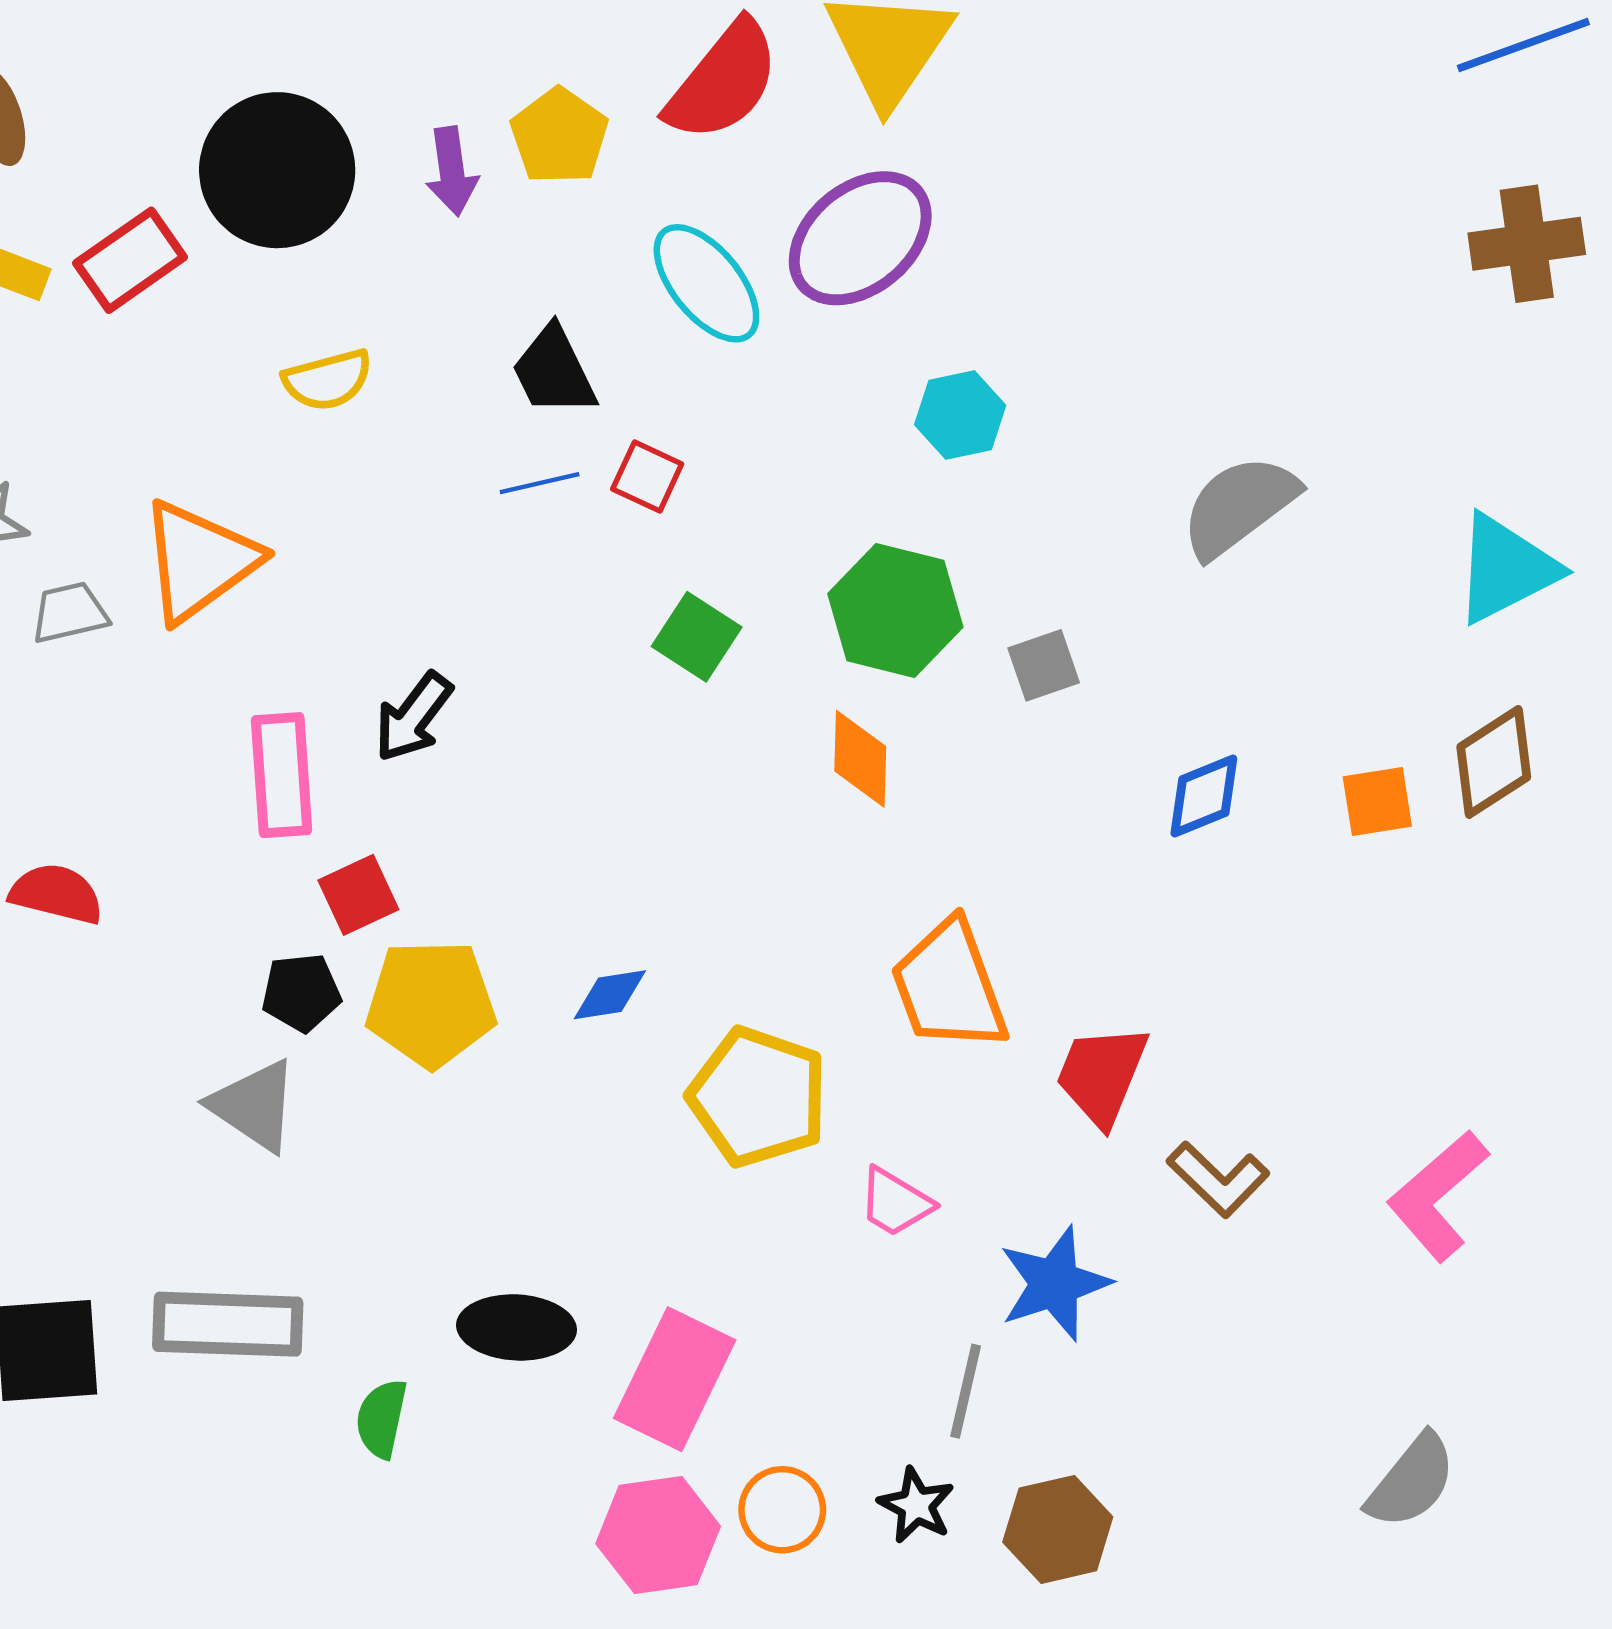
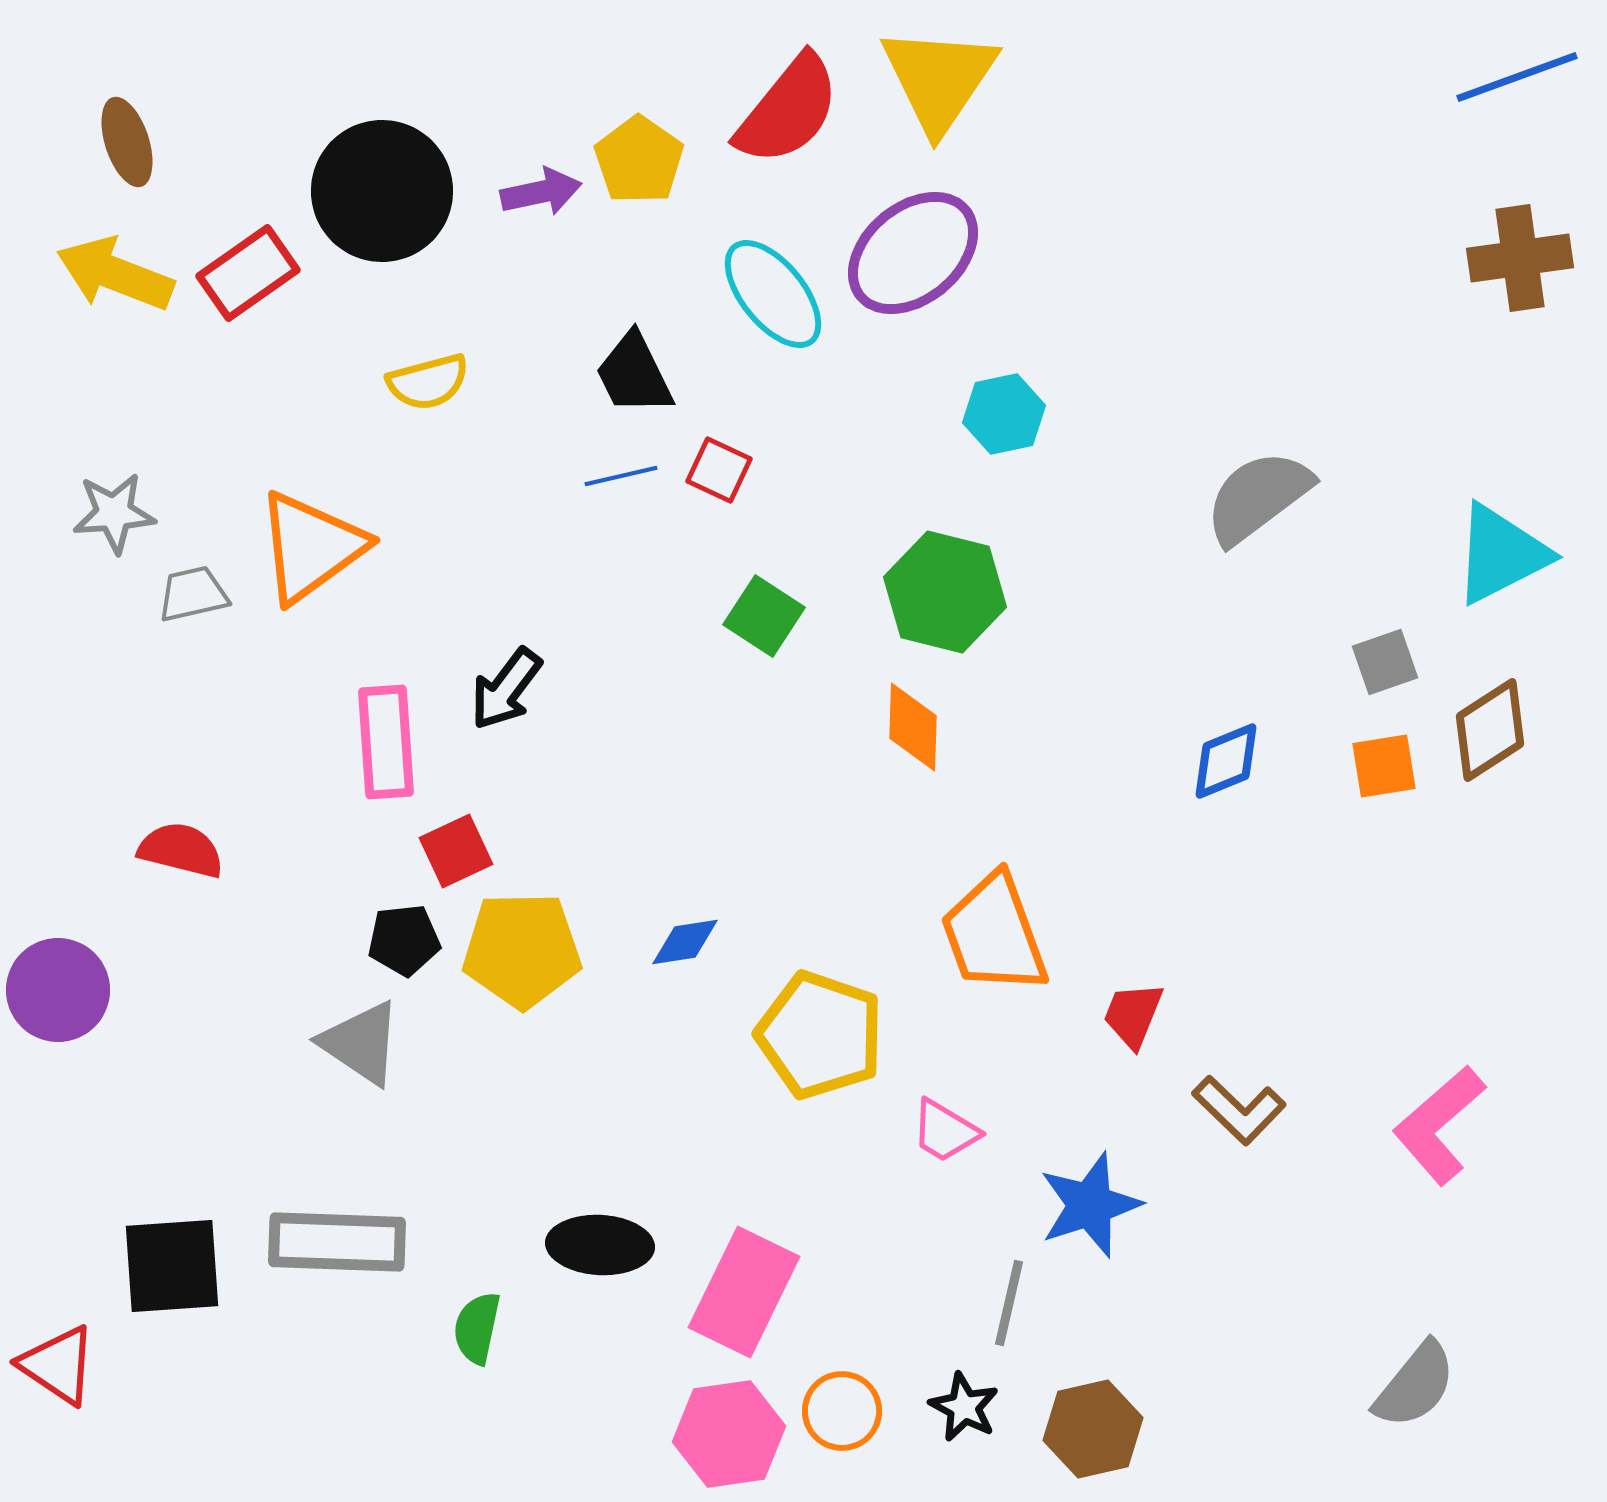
purple arrow: (452, 171) -> (541, 192), turned -94
gray square: (1044, 665) -> (1385, 662), moved
red trapezoid: (1102, 1075) -> (1133, 1015), size x0.7

